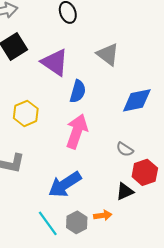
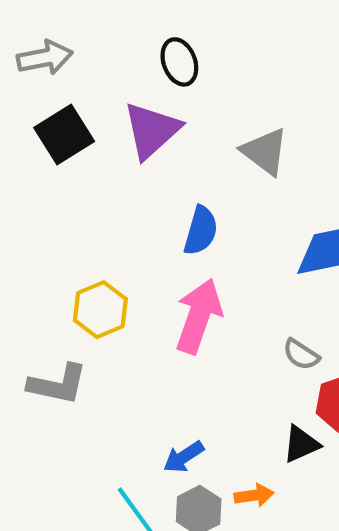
purple triangle: (55, 62) -> (152, 130), moved, turned 44
yellow hexagon: (26, 113) -> (100, 310), moved
blue arrow: (65, 184) -> (184, 457), moved, size x0.6

